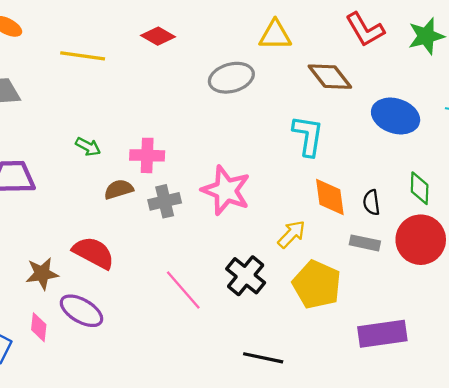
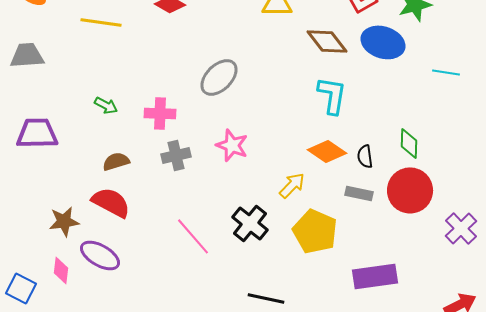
gray ellipse: (231, 78) -> (219, 77), moved, turned -30
blue ellipse: (396, 116) -> (383, 42), moved
cyan L-shape: (308, 136) -> (332, 95), moved
brown semicircle: (119, 189) -> (116, 161), moved
pink star: (226, 190) -> (232, 145), size x0.7
orange diamond: (330, 197) -> (327, 151), turned -48

